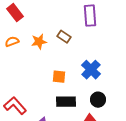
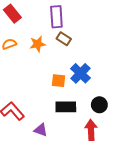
purple rectangle: (90, 16) -> (56, 17), moved
blue cross: (91, 70) -> (81, 73), moved

